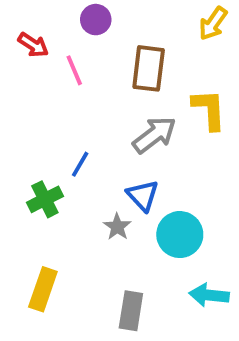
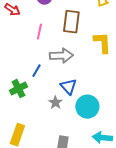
pink line: (74, 70) -> (39, 32), moved, turned 35
gray arrow: (154, 135) -> (61, 56), moved, turned 35

